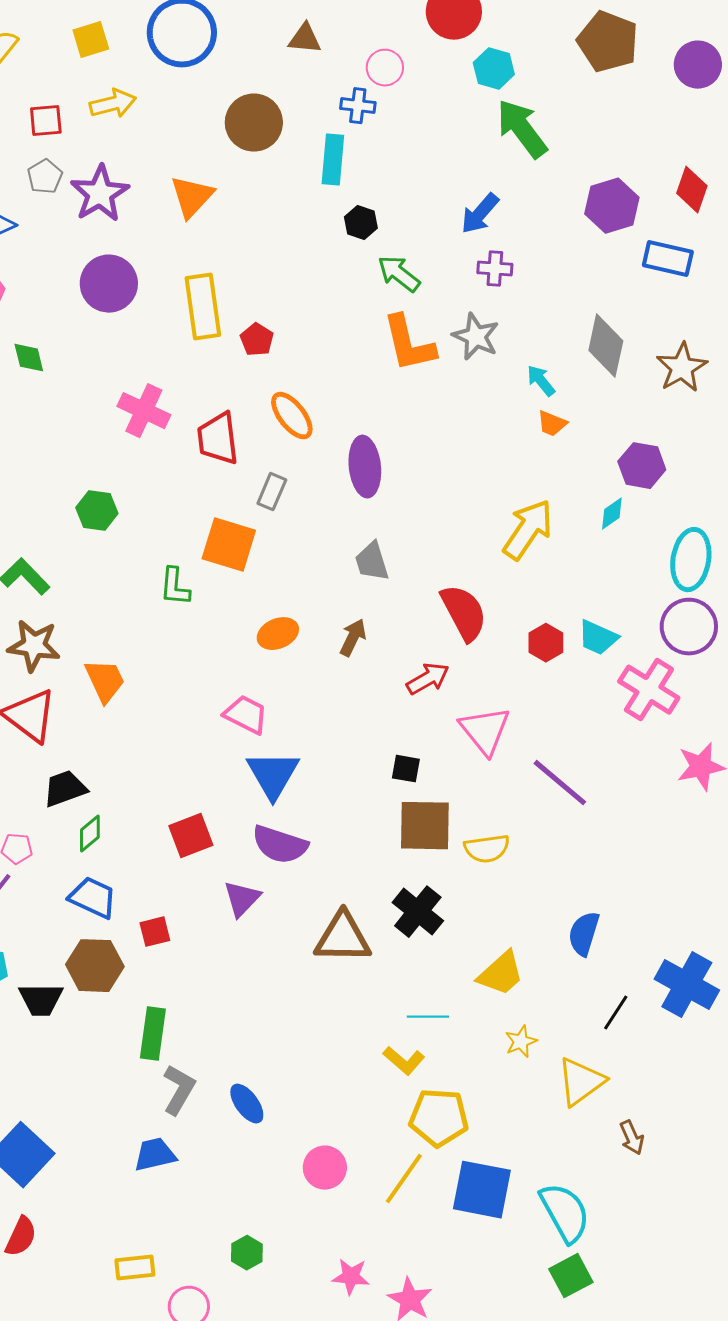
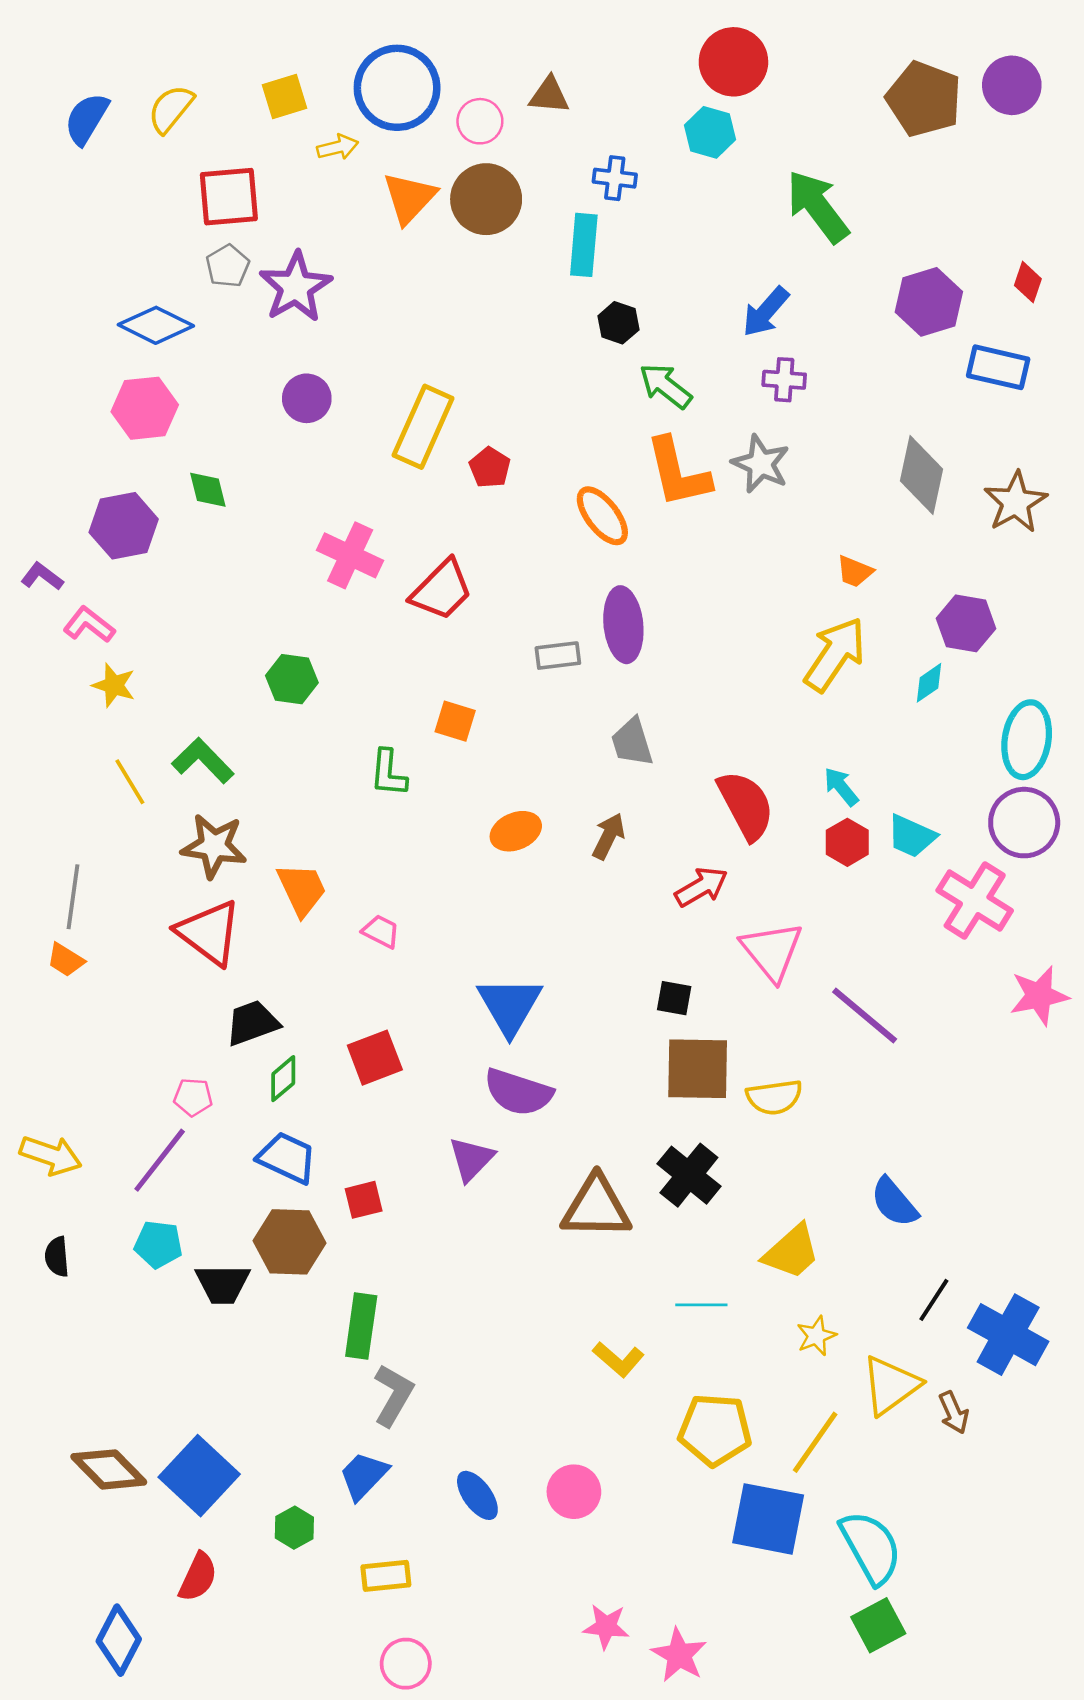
purple circle: (698, 65) -> (1012, 85), moved
pink circle: (385, 68) -> (480, 121), moved
cyan hexagon: (494, 69) -> (710, 132), moved
yellow arrow: (113, 104) -> (338, 147), moved, size x0.7
red square: (46, 121) -> (229, 197), size x1.5
red diamond: (692, 190) -> (1028, 282), size x0.7
orange triangle: (192, 197) -> (409, 198), moved
purple circle: (109, 284) -> (307, 398), size x0.7
yellow rectangle: (203, 307) -> (423, 427), turned 32
cyan arrow: (541, 381) -> (841, 787), moved
orange ellipse: (292, 416) -> (602, 516), moved
red trapezoid: (218, 439) -> (442, 590), turned -128
gray rectangle: (272, 492) -> (558, 656), moved, turned 60
yellow arrow: (528, 530) -> (835, 654), moved
orange square: (229, 545) -> (455, 721), size x0.6
pink trapezoid: (246, 715) -> (381, 931), moved, size x0.7
red square: (191, 836) -> (375, 1058), moved
blue semicircle: (584, 934) -> (894, 1202), turned -57
blue cross: (687, 985) -> (1008, 1335), moved
yellow L-shape: (404, 1061) -> (618, 1359), moved
blue ellipse: (247, 1104) -> (477, 1495), moved
brown arrow: (632, 1138) -> (954, 1413), moved
blue trapezoid: (155, 1155) -> (364, 1476), turned -33
yellow line: (404, 1179) -> (815, 1442), moved
green hexagon: (247, 1253) -> (294, 1528), moved
yellow rectangle: (135, 1268) -> (386, 1576), moved

